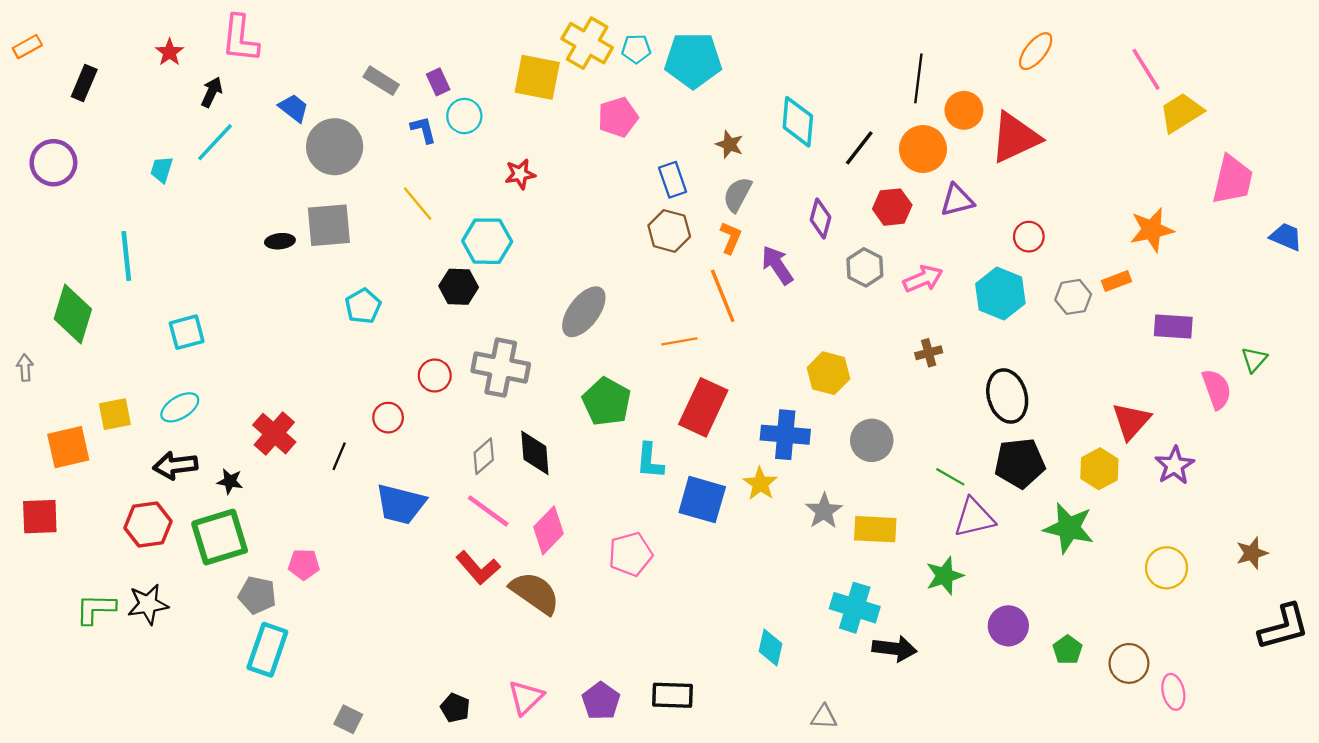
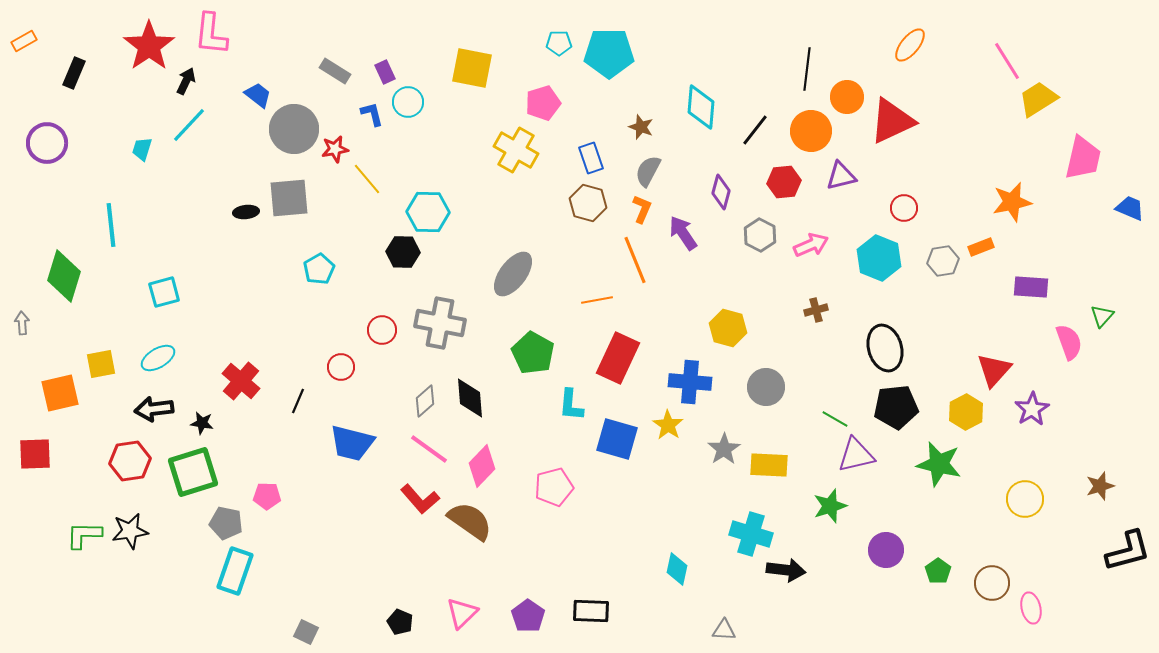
yellow cross: (587, 43) -> (516, 150), moved
red star: (170, 52) -> (149, 46), size x2.0
red star: (520, 174) -> (335, 149), moved

